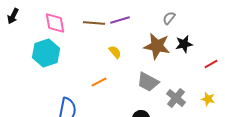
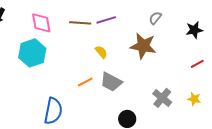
black star: (184, 44) -> (194, 30), moved
gray trapezoid: (148, 82) -> (111, 82), moved

